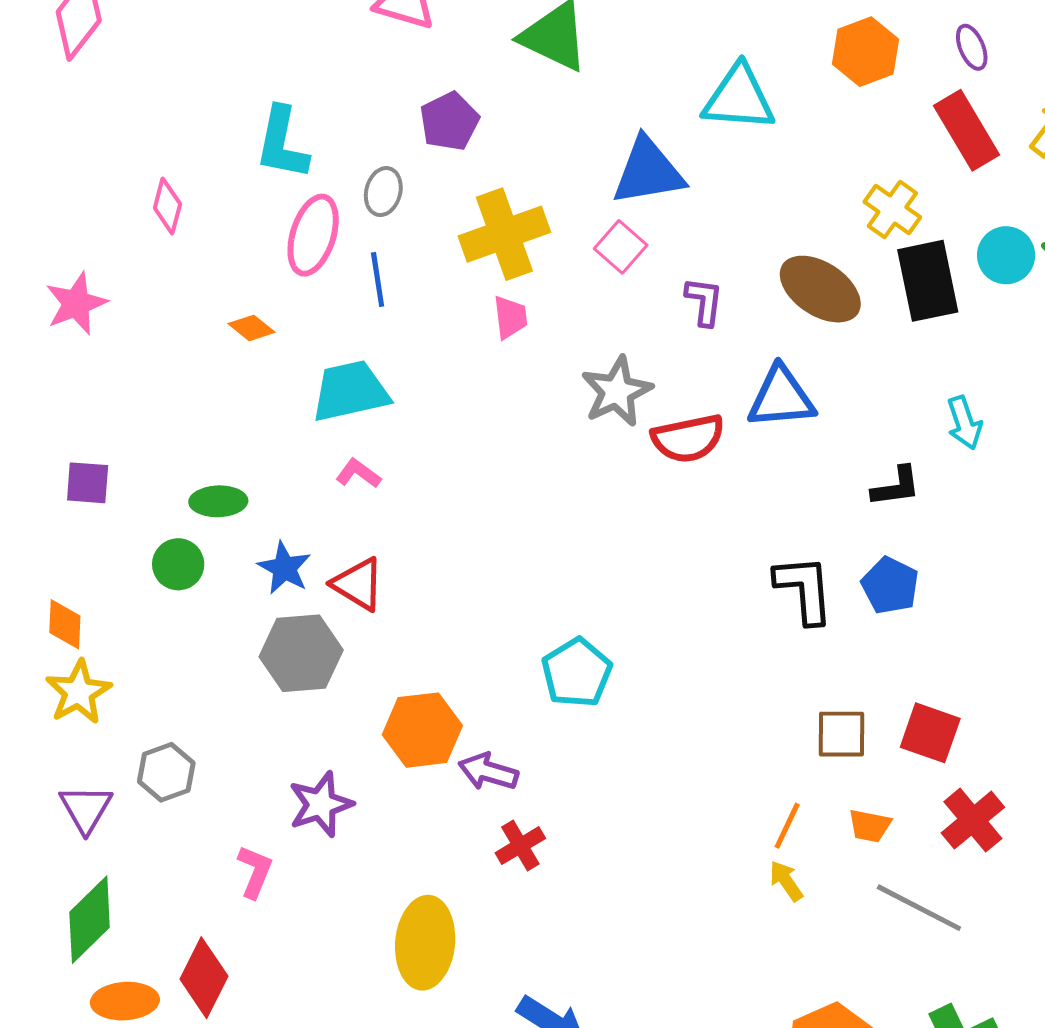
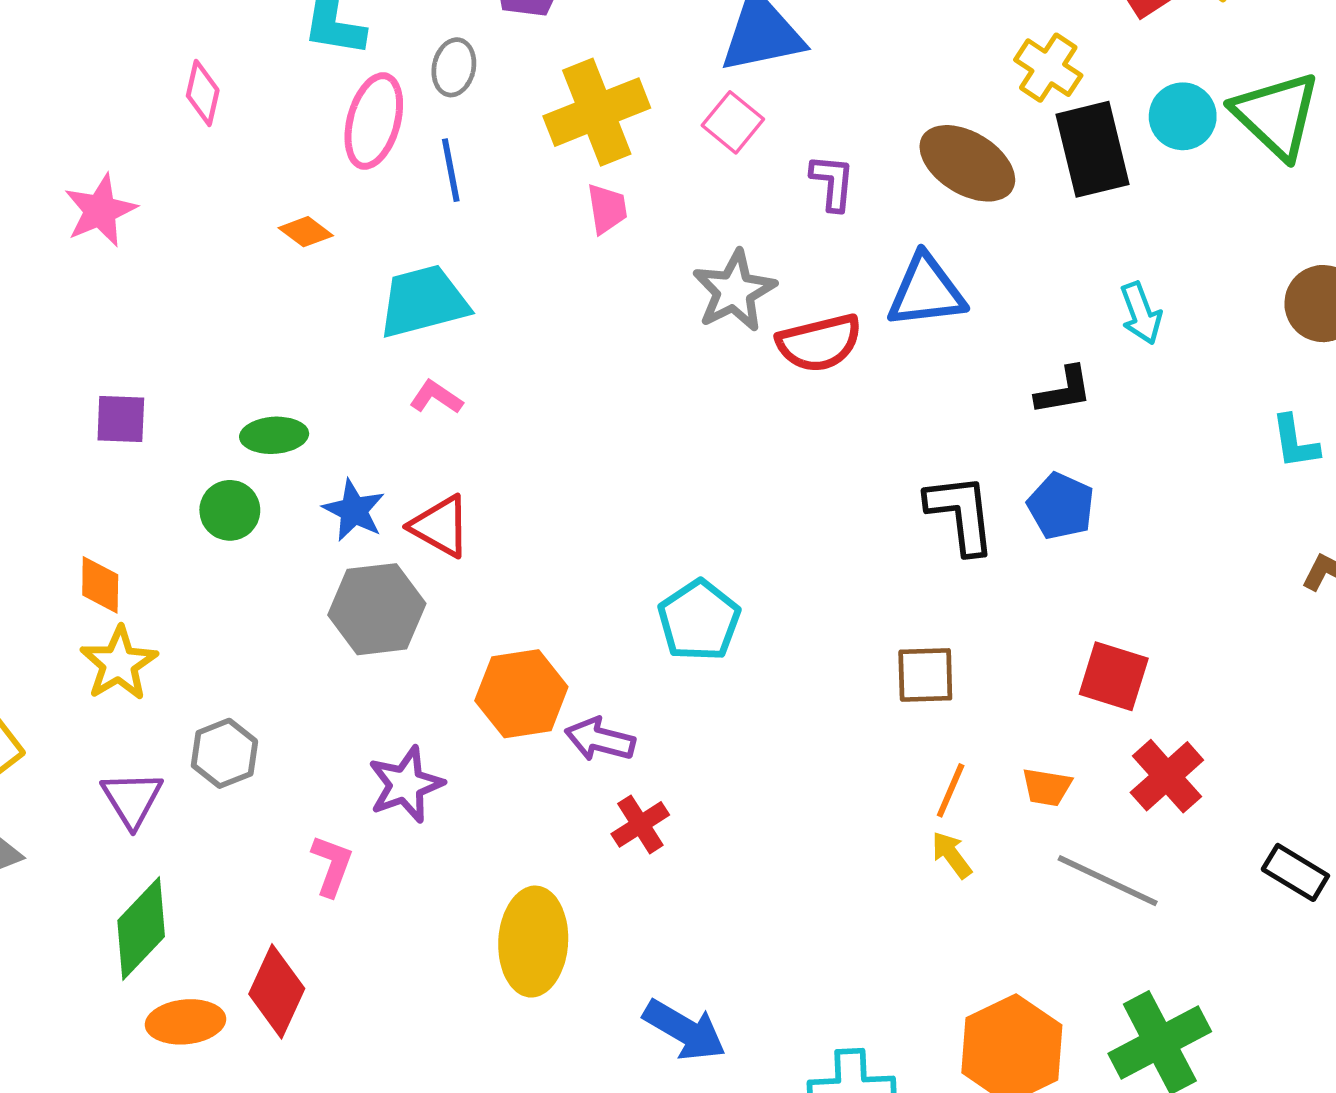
brown square: (842, 734) -> (925, 675), moved

